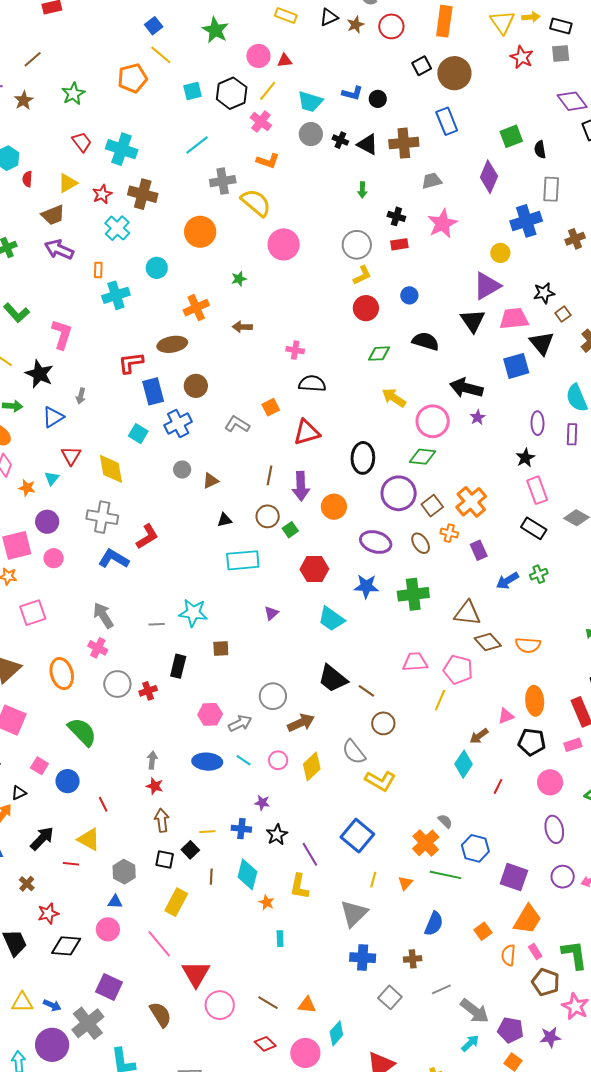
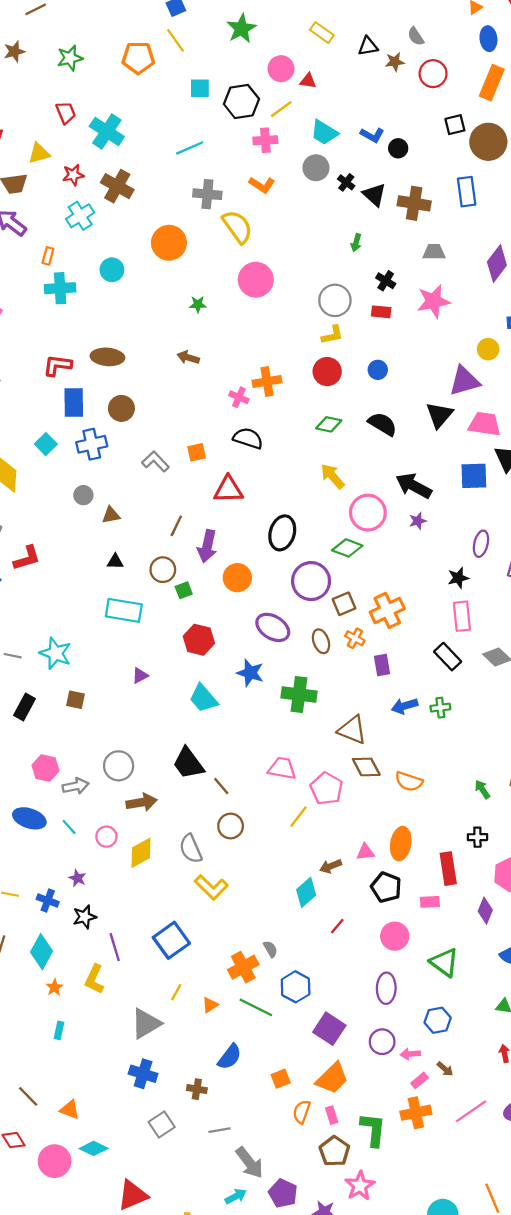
pink cross: (261, 122) -> (265, 140), turned 35
orange cross: (196, 308) -> (267, 381), moved
cyan diamond: (336, 1033) -> (94, 1148), turned 60

